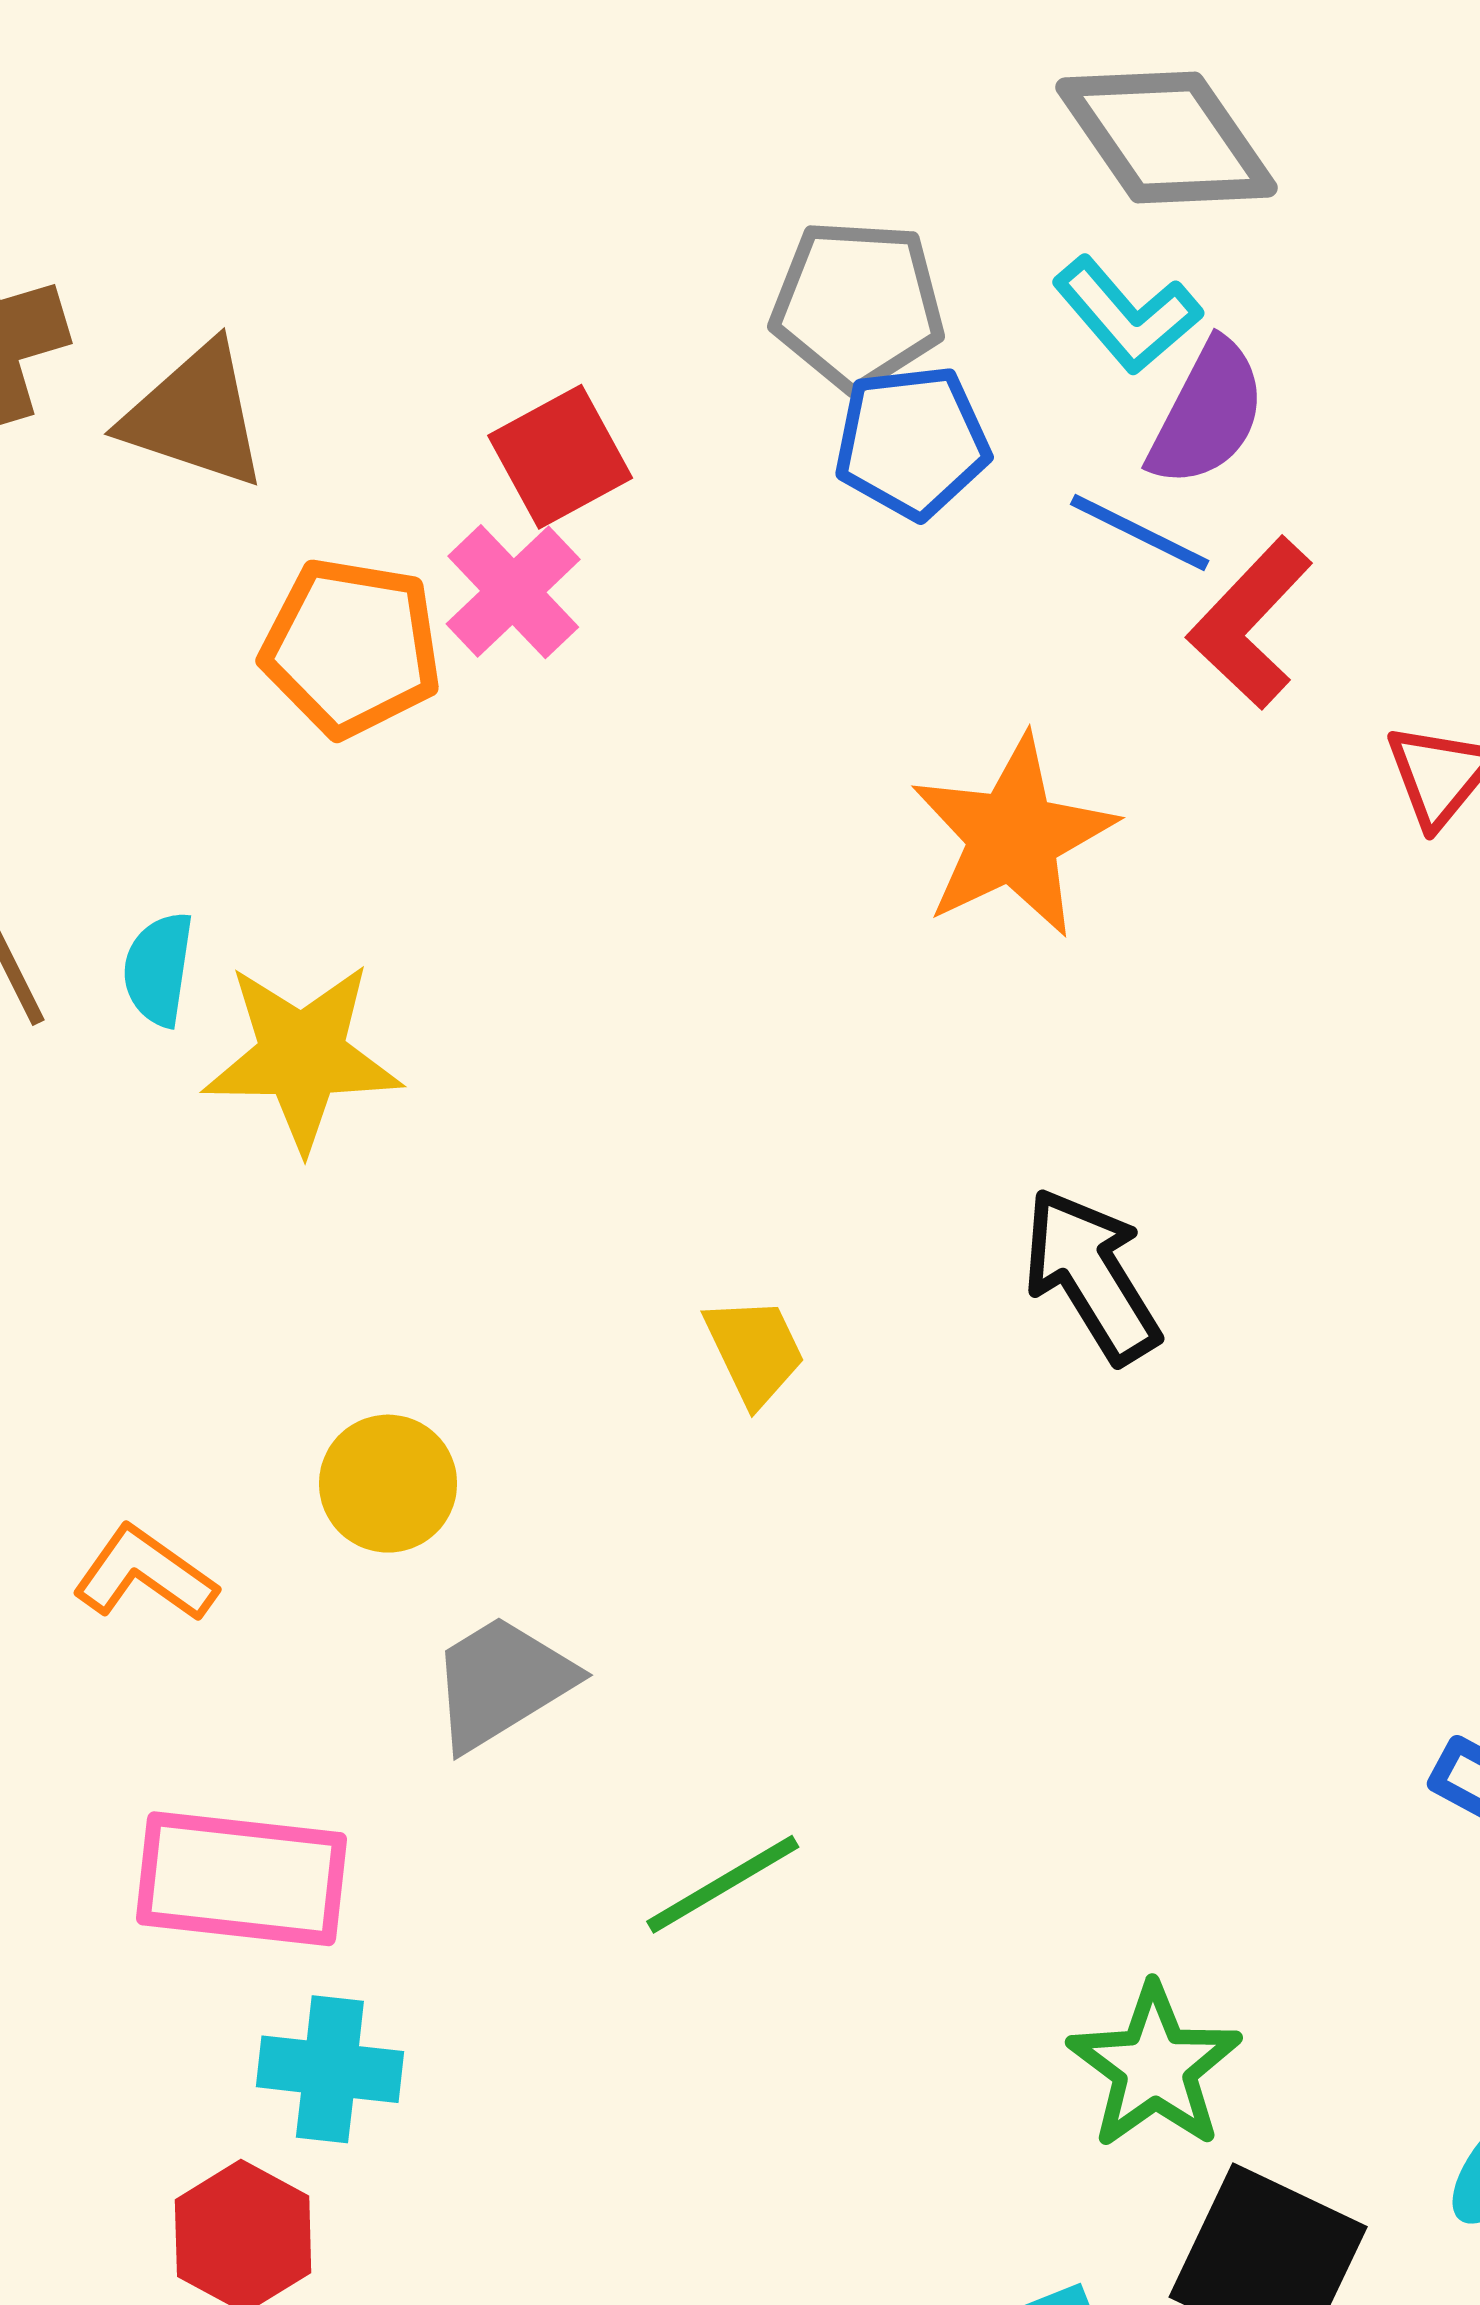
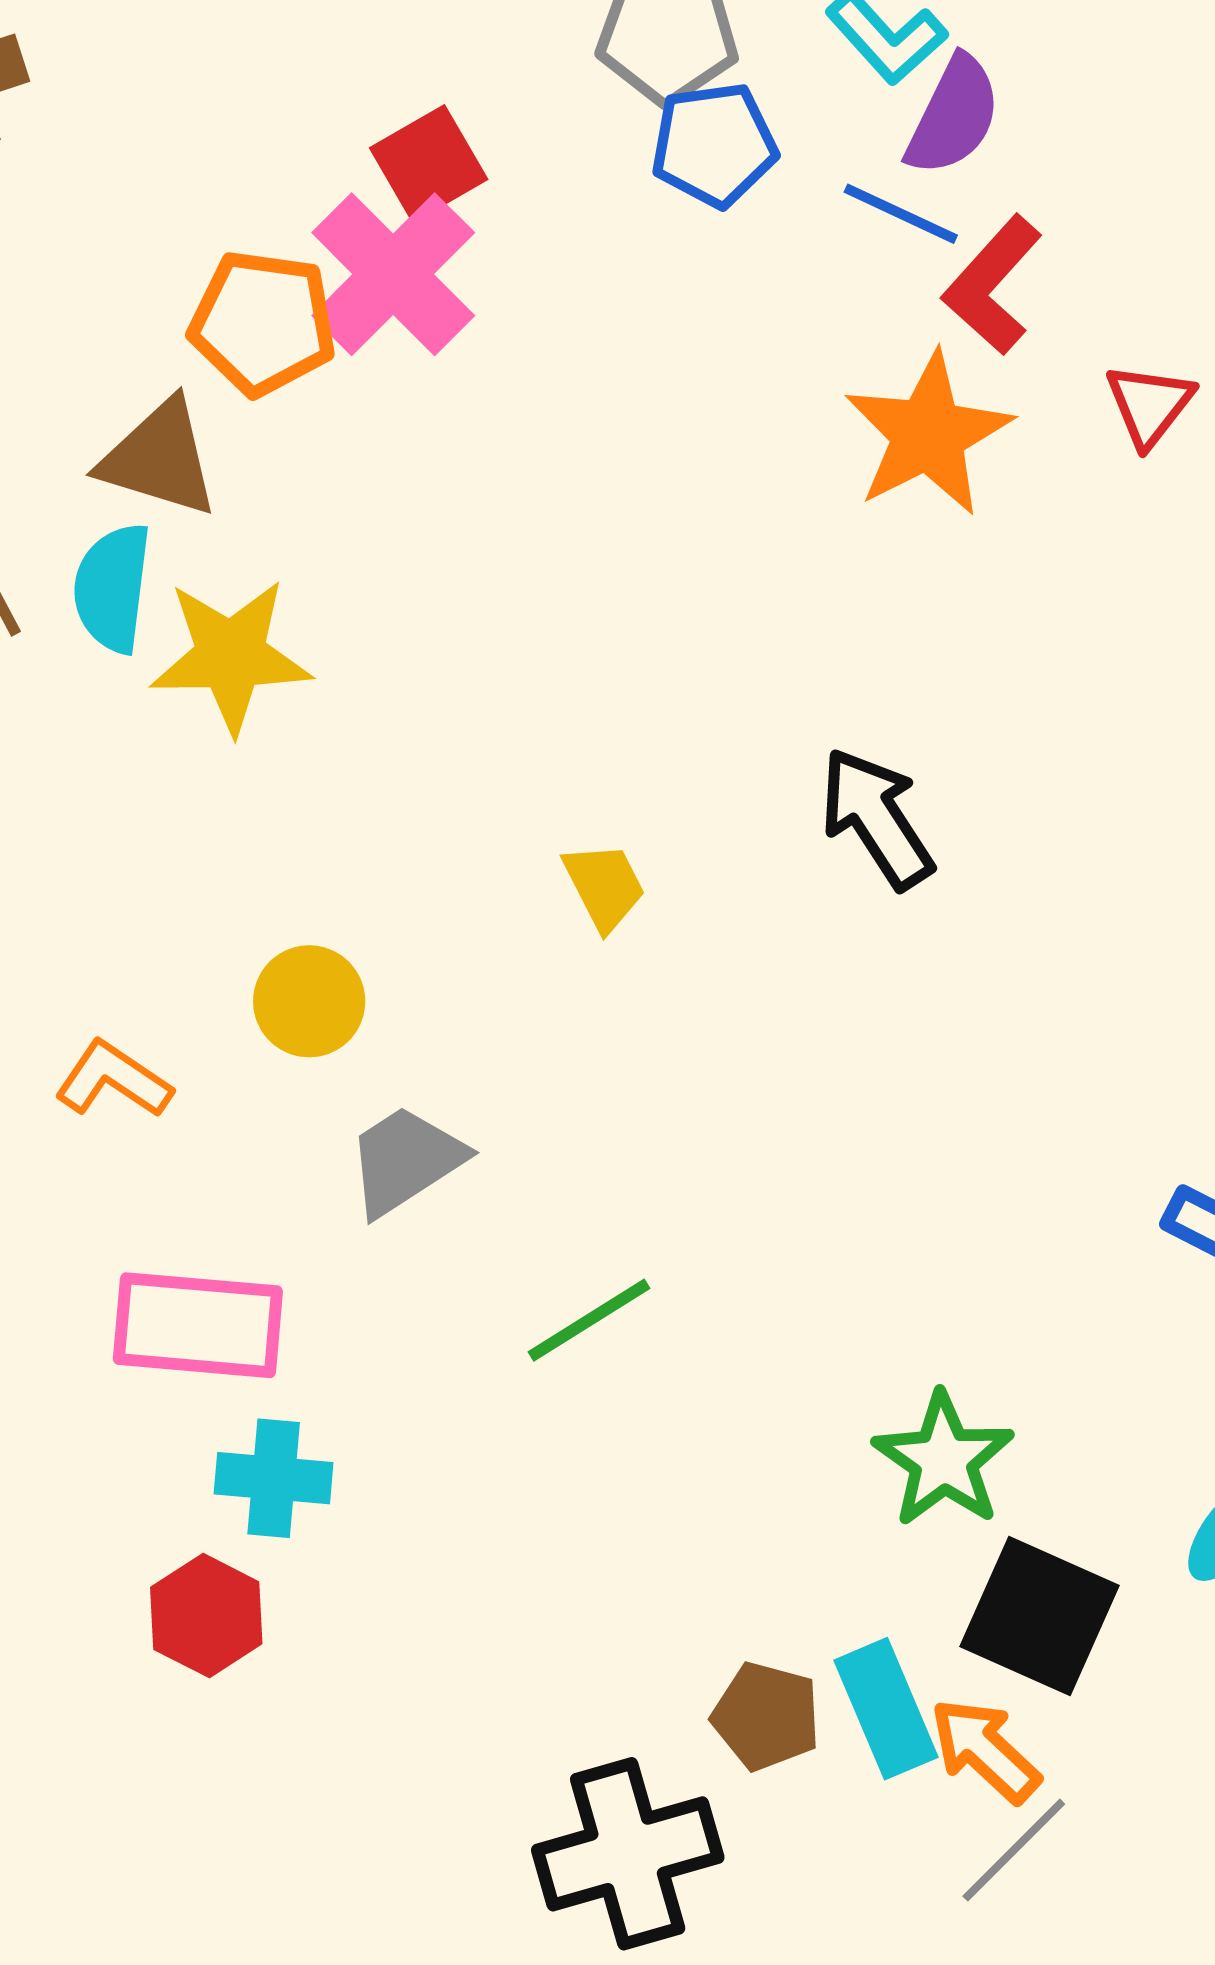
brown triangle: (195, 416) -> (159, 458), moved
pink cross: (513, 592) -> (393, 274), size x1.5
orange star: (1013, 836) -> (928, 434), moved
cyan semicircle: (158, 969) -> (112, 588), size x1.4

